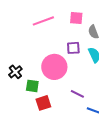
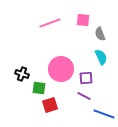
purple square: (73, 48) -> (86, 78), moved
black cross: (15, 72) -> (22, 74), turned -32

